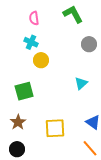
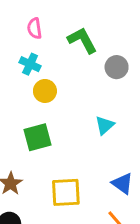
green L-shape: (73, 14) -> (82, 40), moved
green square: (24, 91) -> (37, 137), moved

